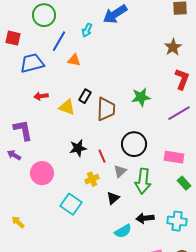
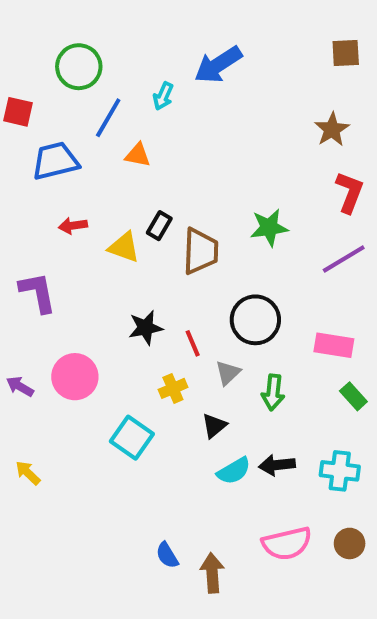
purple arrow: (14, 155) -> (20, 387), moved
green arrow: (143, 181) -> (273, 392), size x0.7
cyan semicircle: (123, 231) -> (234, 471), moved

